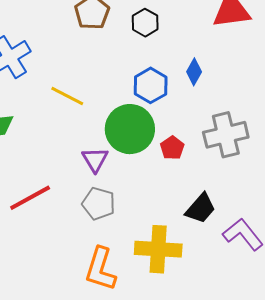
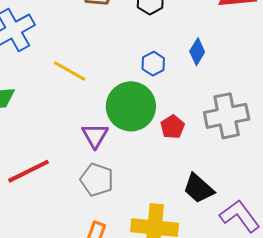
blue hexagon: (151, 85) -> (153, 64), size x0.7
black trapezoid: (201, 208) -> (198, 188), turned 88

